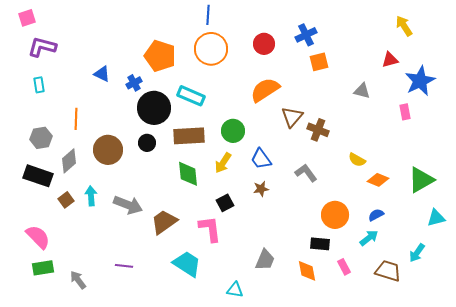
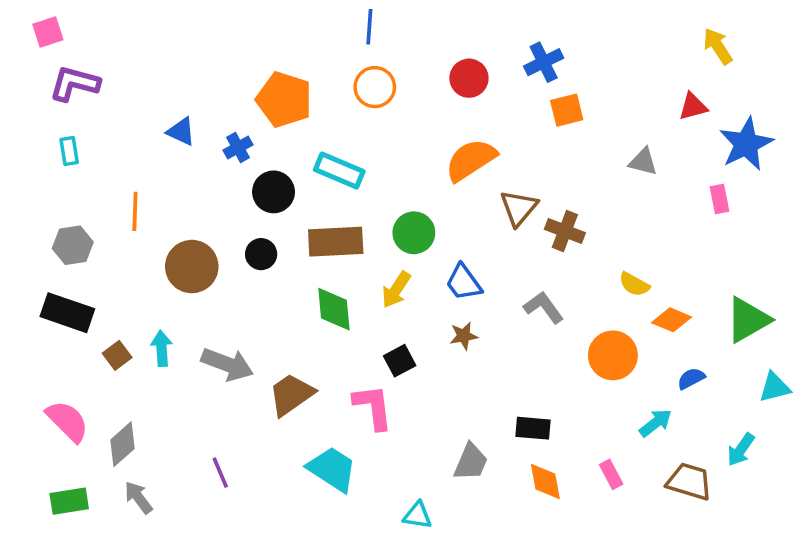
orange circle: (211, 49) -> (375, 87), size x0.7
black circle: (154, 108) -> (274, 192), size x0.7
gray diamond: (69, 161) -> (122, 444), moved
orange circle: (335, 215) -> (613, 355), moved
blue semicircle: (376, 215) -> (691, 378), moved
black rectangle: (320, 244) -> (533, 428), moved
purple line: (124, 266) -> (220, 473), turned 60
green rectangle: (43, 268) -> (69, 501), moved

